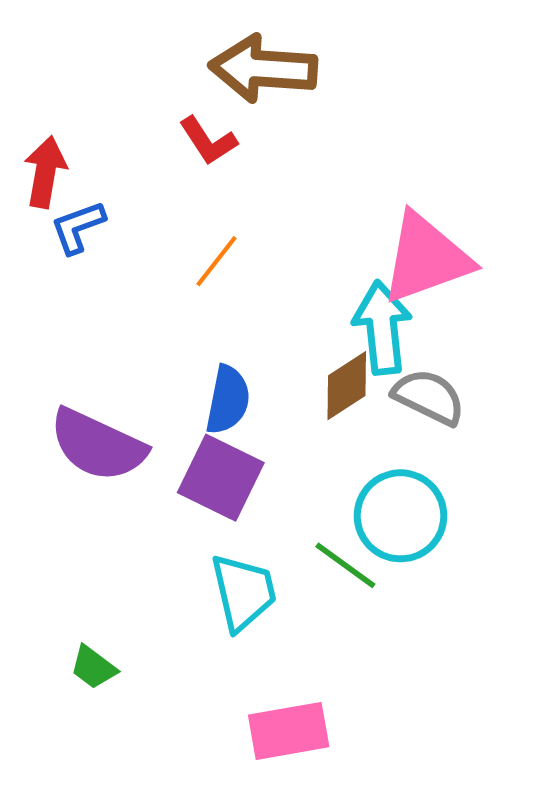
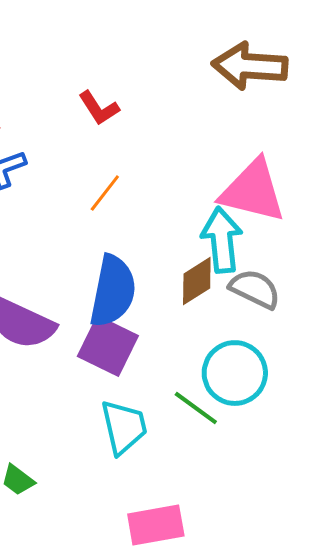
brown arrow: (263, 69) -> (250, 66), moved
pink triangle: (426, 258) -> (253, 191), turned 34
blue semicircle: (228, 400) -> (113, 291), size x1.5

